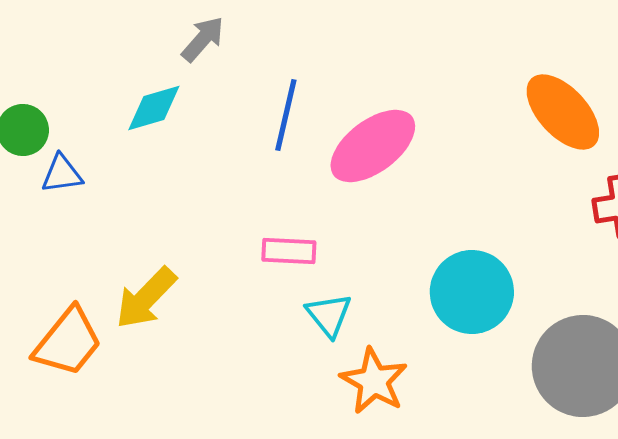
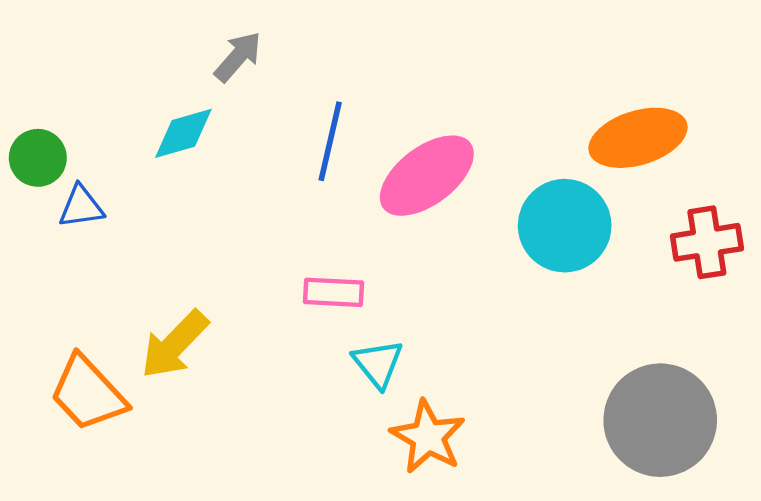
orange ellipse: (563, 112) -> (638, 138), turned -64
cyan circle: (472, 292) -> (565, 226), moved
orange trapezoid: (68, 342) -> (88, 393), turned 98

